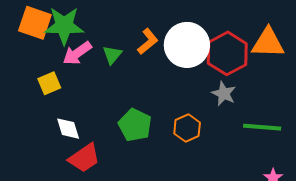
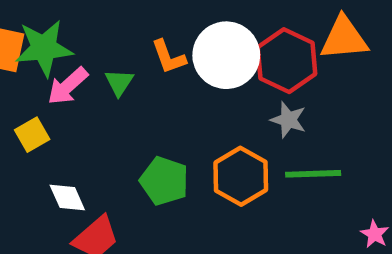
orange L-shape: (148, 41) -> (169, 57), turned 116
green line: (262, 127) -> (313, 174), moved
orange hexagon: (187, 128) -> (241, 176), size x1.4

